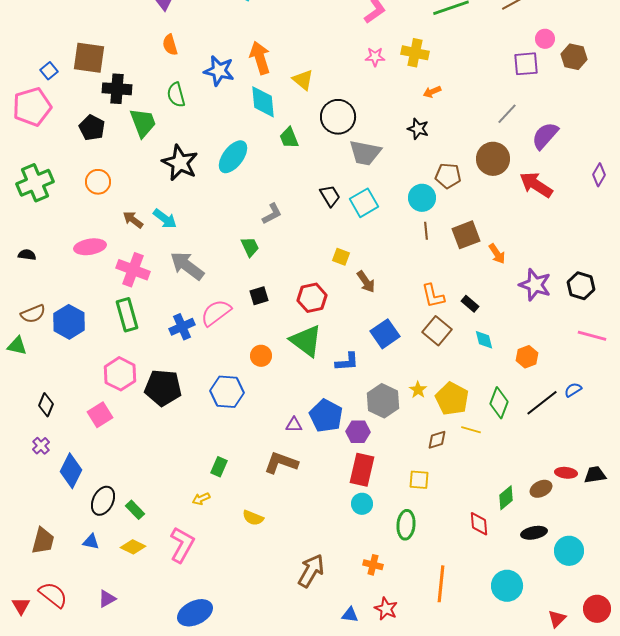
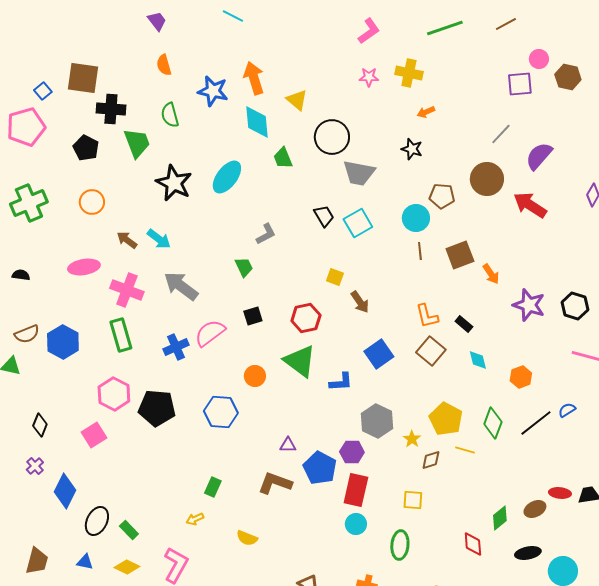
yellow star: (418, 390) -> (412, 439), moved
blue pentagon: (326, 416) -> (320, 468), moved

